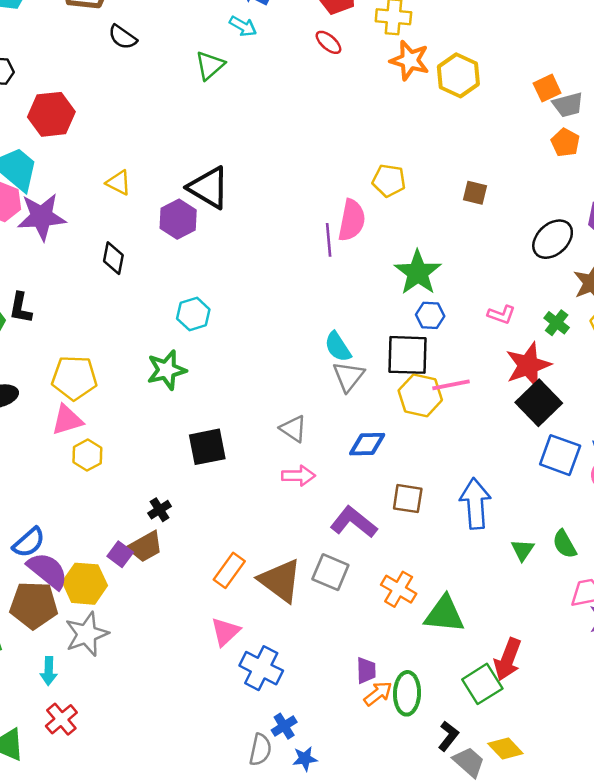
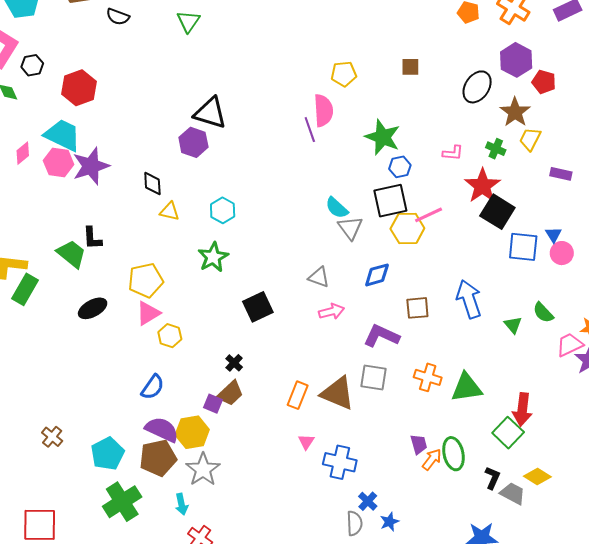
yellow triangle: (119, 183) -> (170, 211), moved
blue semicircle: (29, 542) -> (153, 387), moved
pink triangle: (225, 632) -> (306, 442), size x0.7

